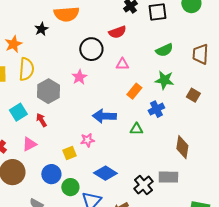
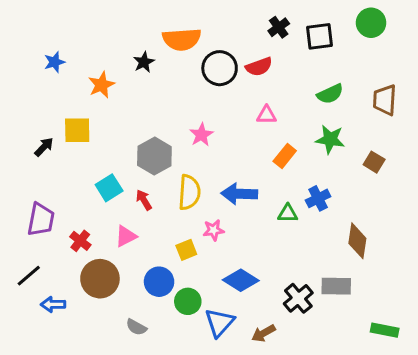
black circle: (91, 49) -> (220, 68), moved
yellow semicircle: (26, 69) -> (189, 192), moved
blue cross: (156, 109) -> (318, 198), moved

